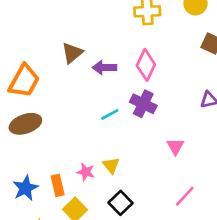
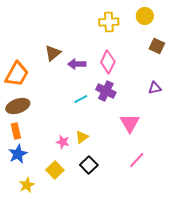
pink triangle: (175, 147) -> (130, 123), size x1.5
yellow triangle: (111, 165) -> (82, 137), turned 32
orange rectangle: (58, 185) -> (16, 131), moved

